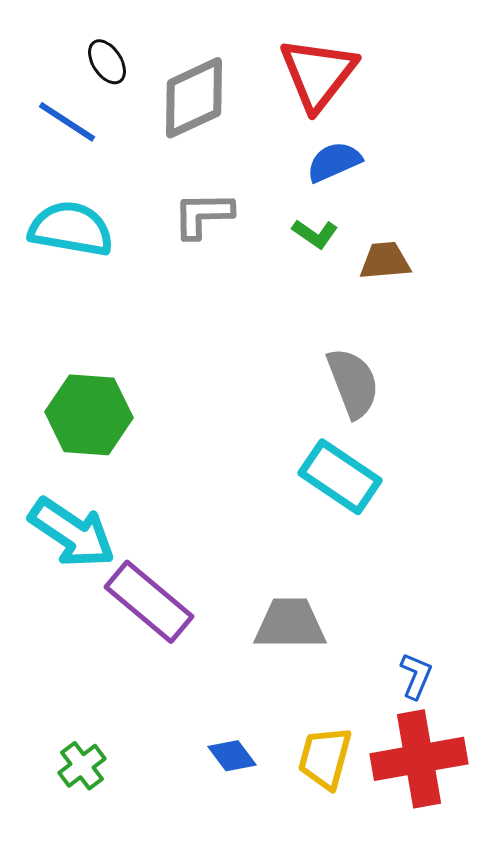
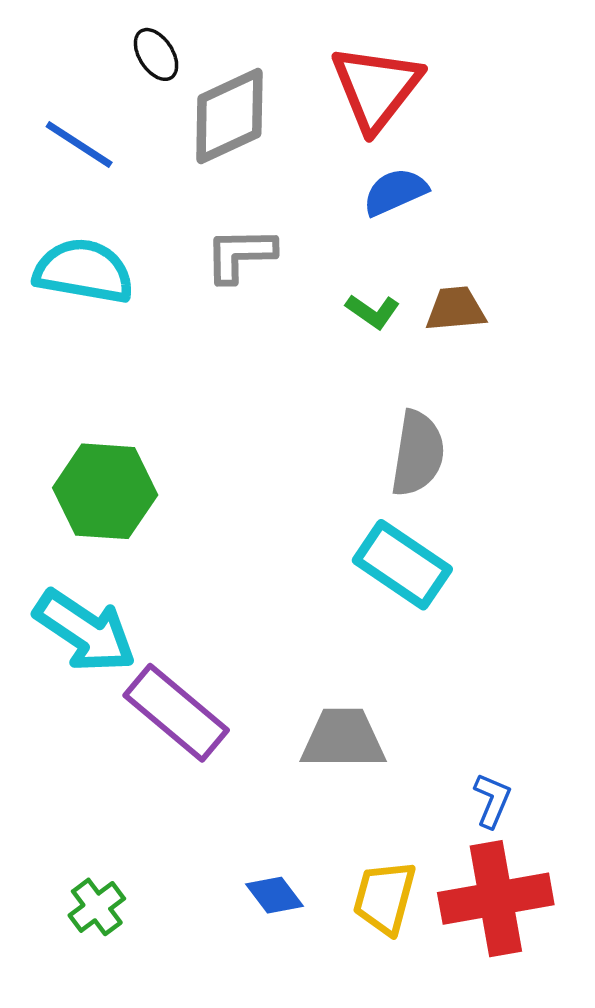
black ellipse: (107, 62) -> (156, 54), moved
green L-shape: (315, 234) -> (373, 311), moved
gray semicircle: (353, 383) -> (418, 453), turned 30

